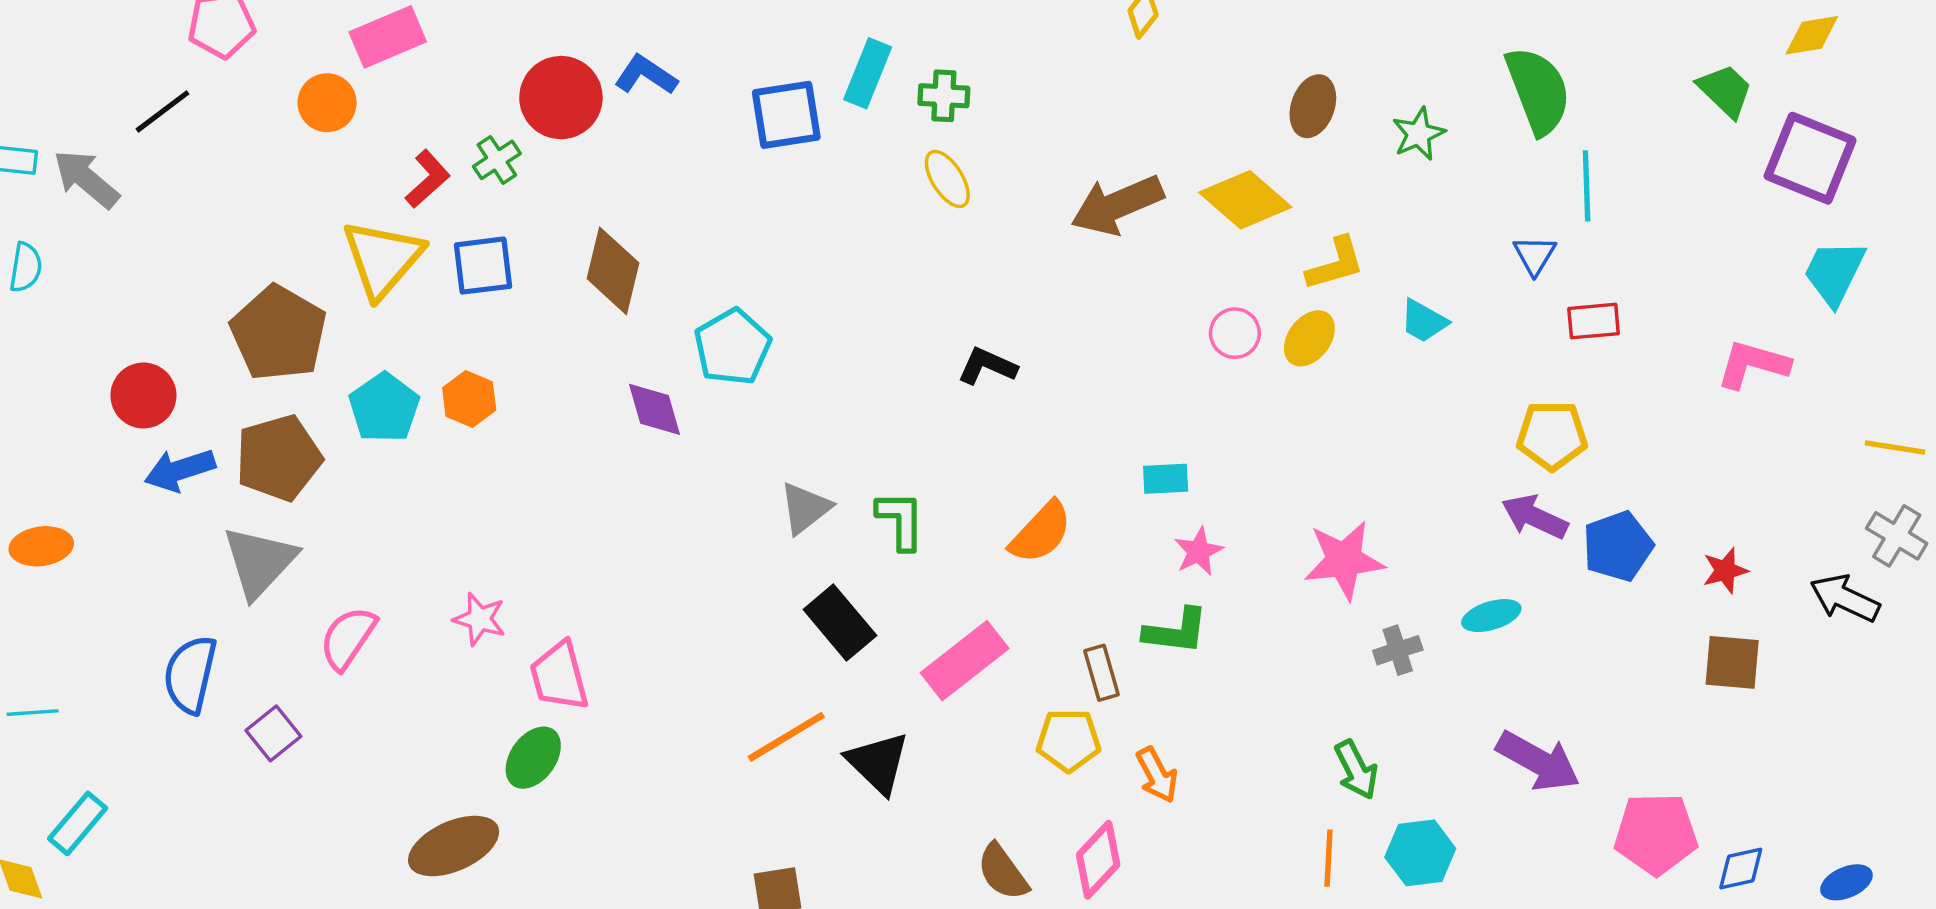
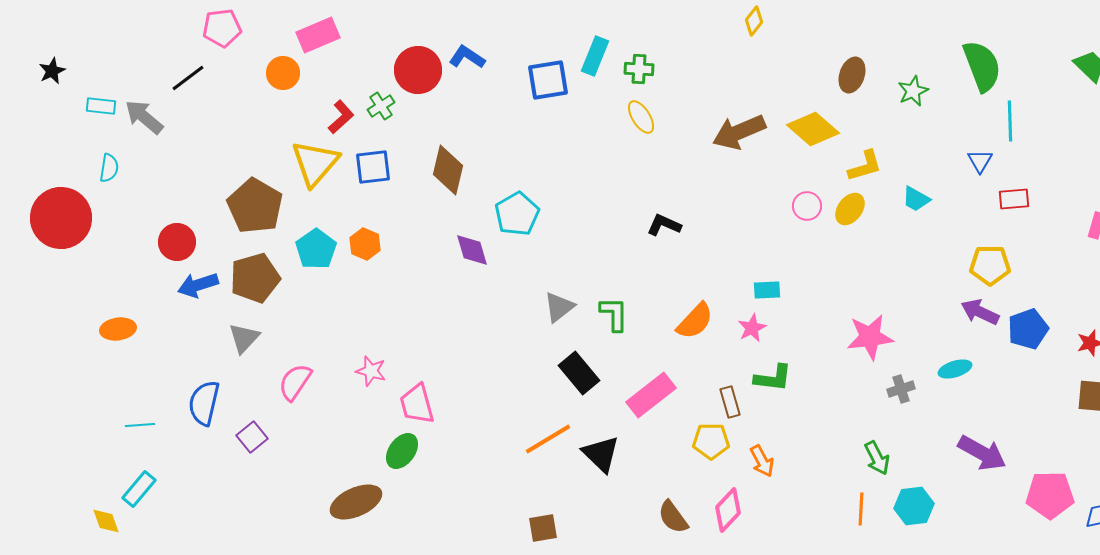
pink star: (1199, 551) -> (752, 328), moved
gray triangle: (260, 562) -> (244, 338), size x0.7
cyan line: (33, 713) -> (140, 425), moved

